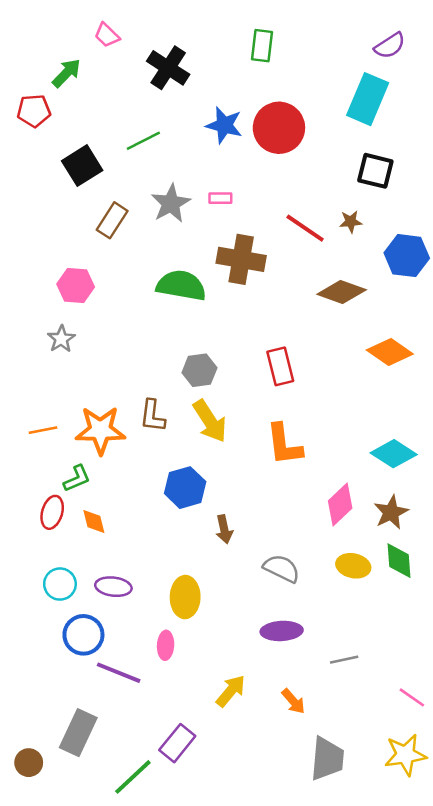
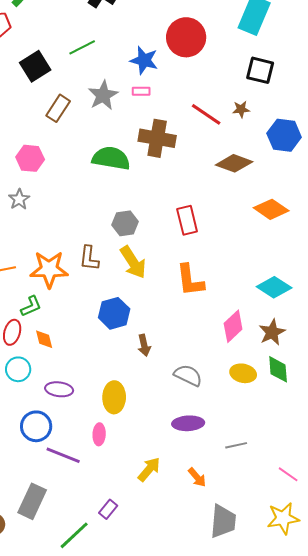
blue star: (224, 125) -> (144, 60), moved
cyan circle: (60, 584) -> (18, 369), moved
purple rectangle: (177, 743) -> (108, 509), size x0.7

